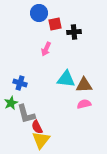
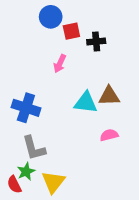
blue cross: (20, 83) -> (26, 108), size x1.5
brown triangle: (84, 85) -> (109, 96), moved
green star: (11, 103) -> (26, 171), moved
red semicircle: (37, 127) -> (14, 184), moved

